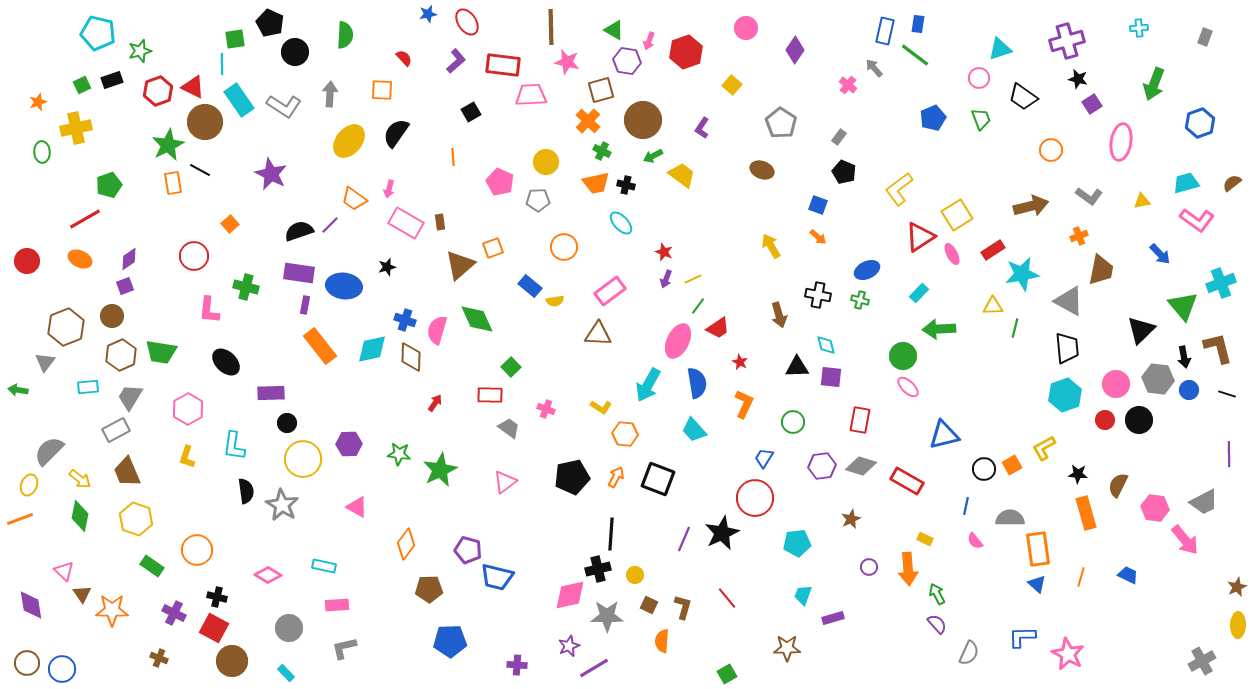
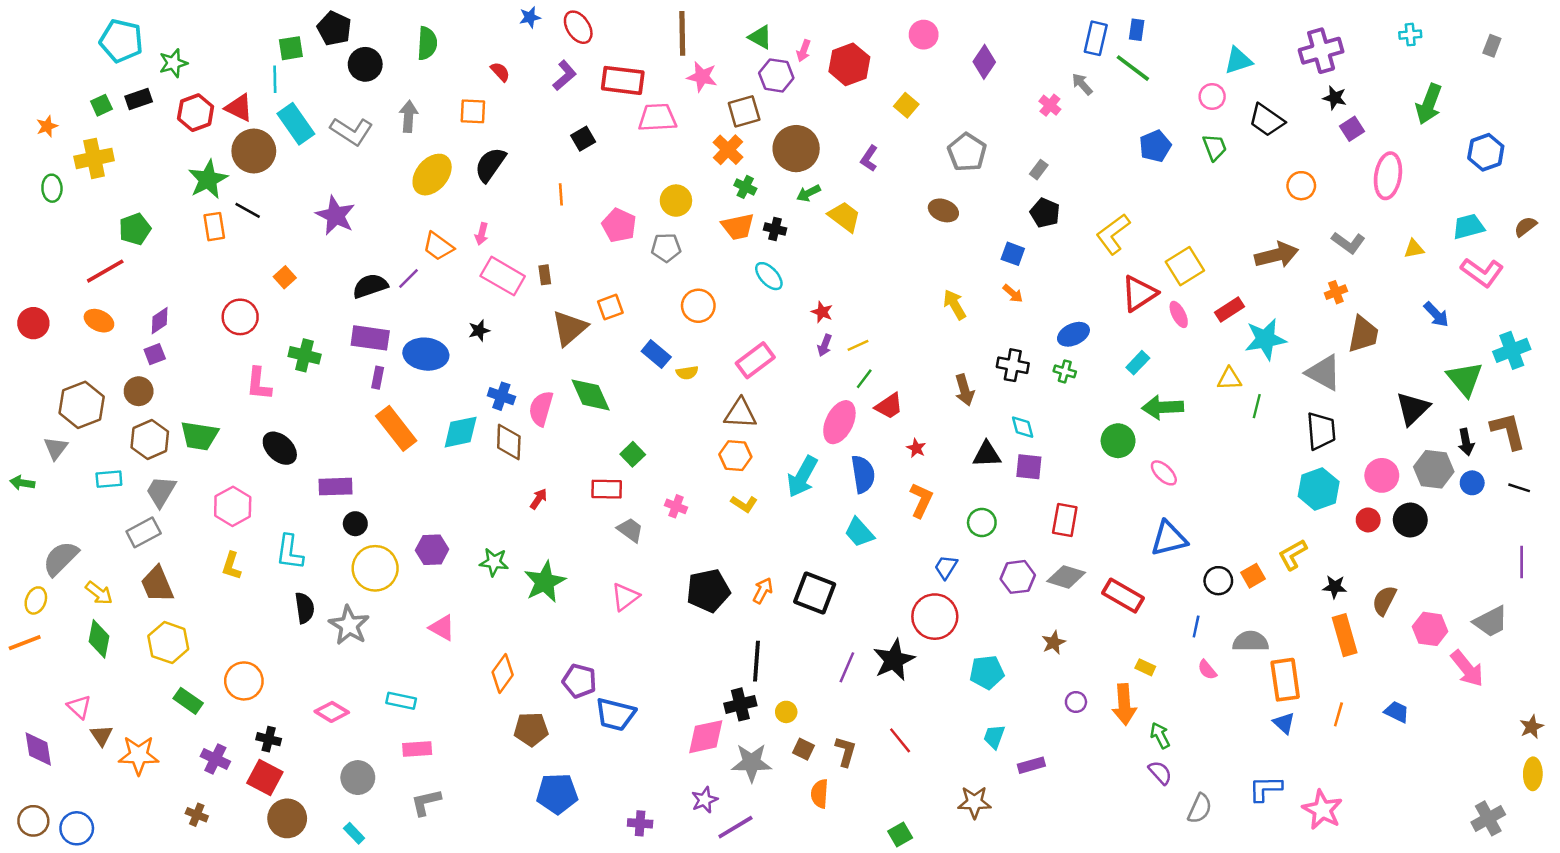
pink ellipse: (908, 387) -> (1164, 473), moved
orange hexagon: (625, 434) -> (735, 456), moved

